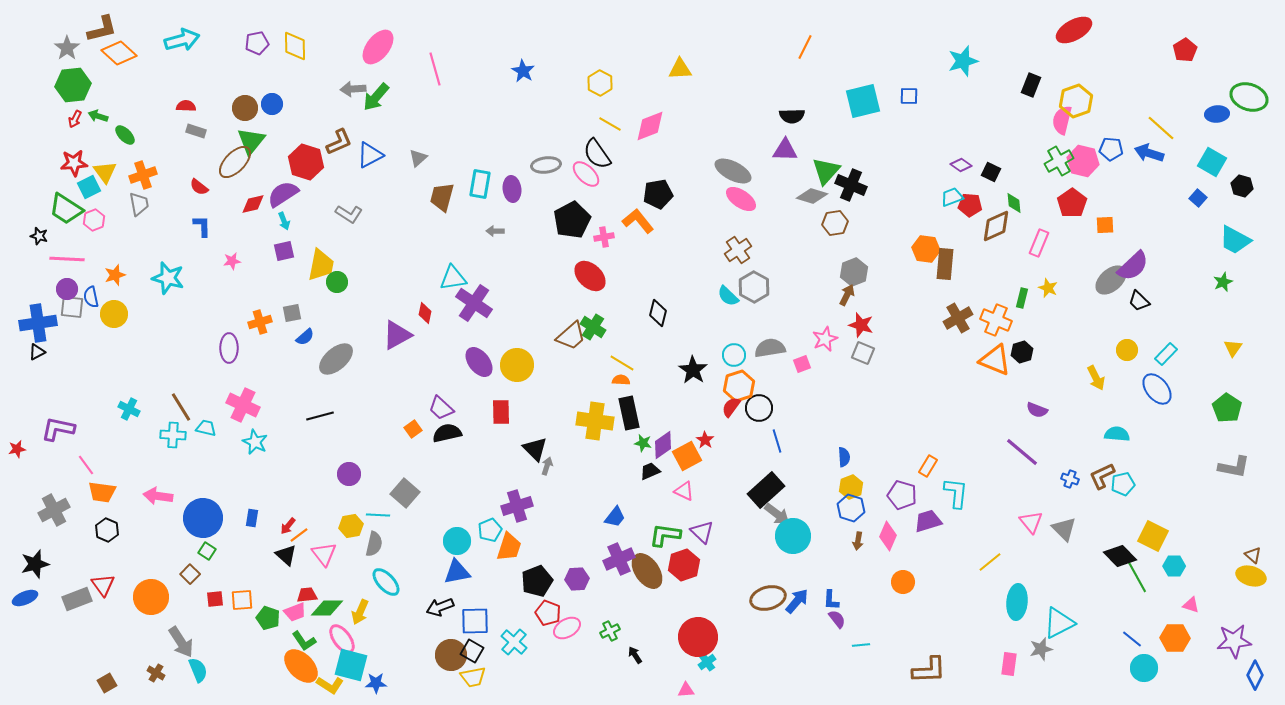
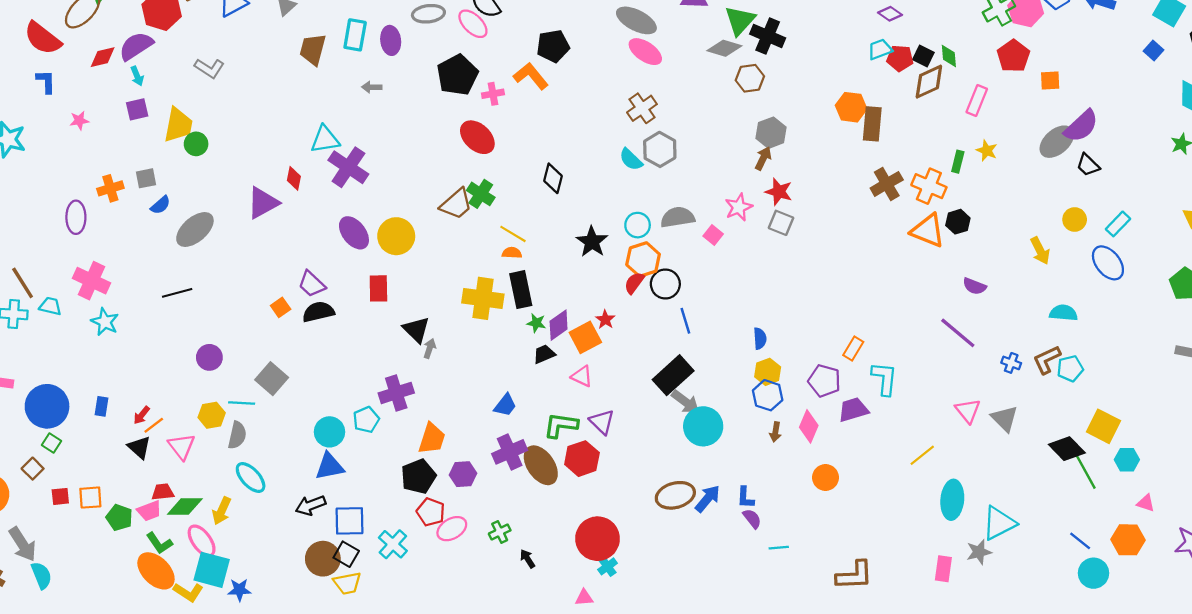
black square: (991, 172) -> (923, 56), moved
red semicircle: (199, 187) -> (43, 38), size x1.8
pink square: (802, 364) -> (713, 235), turned -30
orange trapezoid: (509, 547) -> (432, 439), moved

